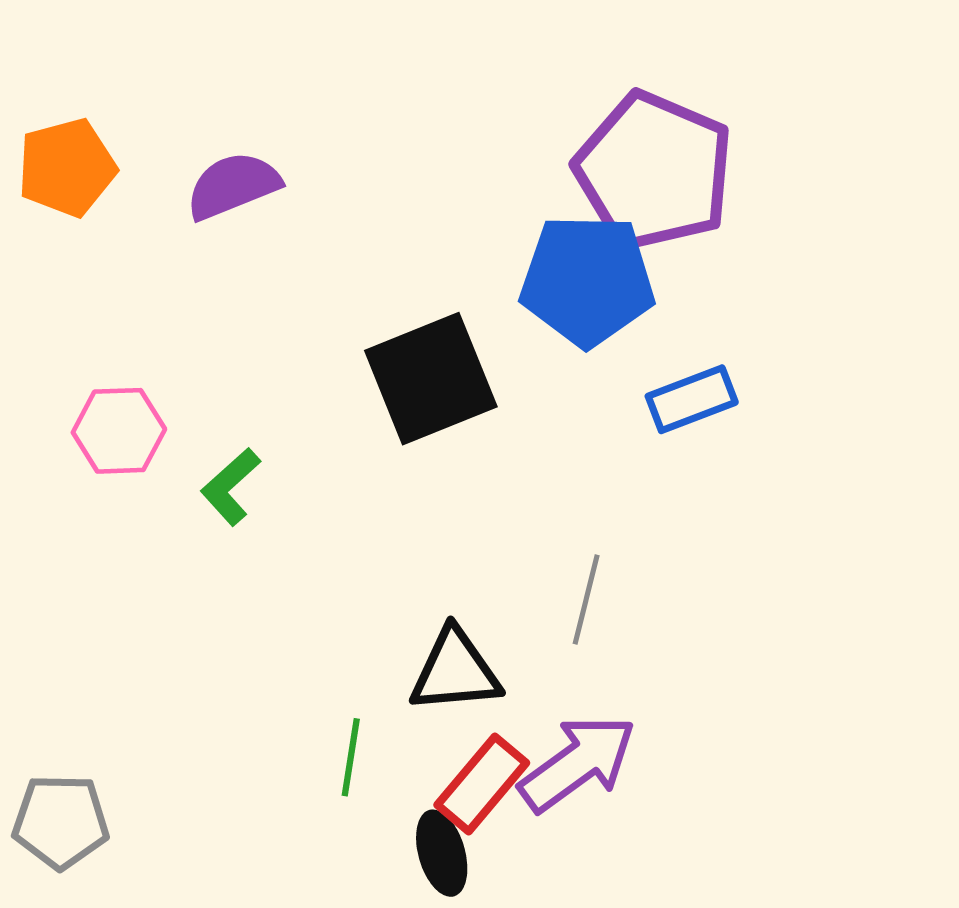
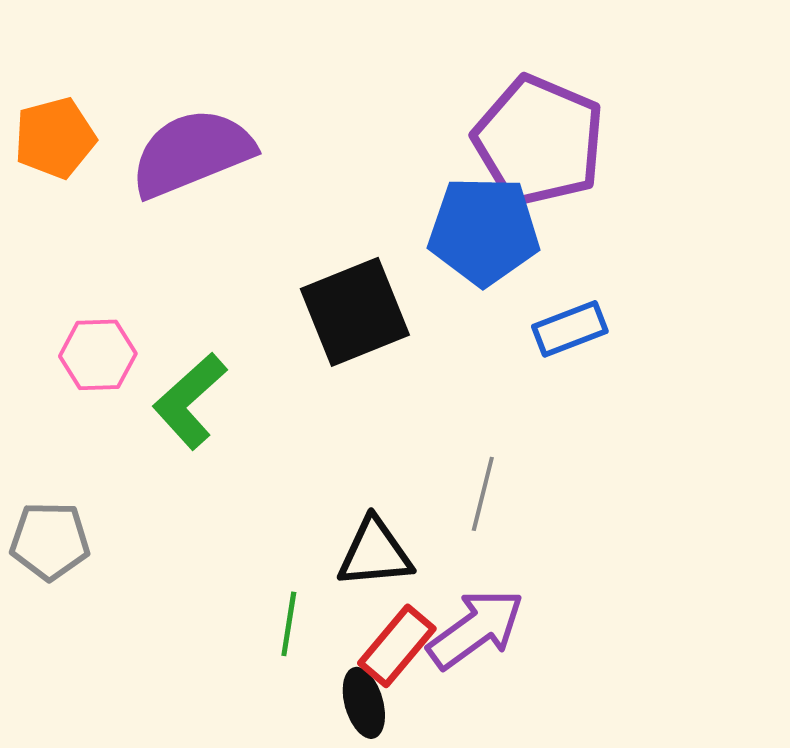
purple semicircle: (233, 186) -> (192, 153), size x1.6
green L-shape: (231, 487) -> (190, 401), size x1.5
gray pentagon: (61, 822) -> (50, 541), moved

